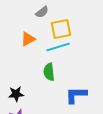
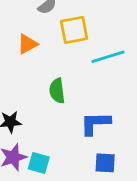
cyan line: (58, 47) -> (108, 57), moved

